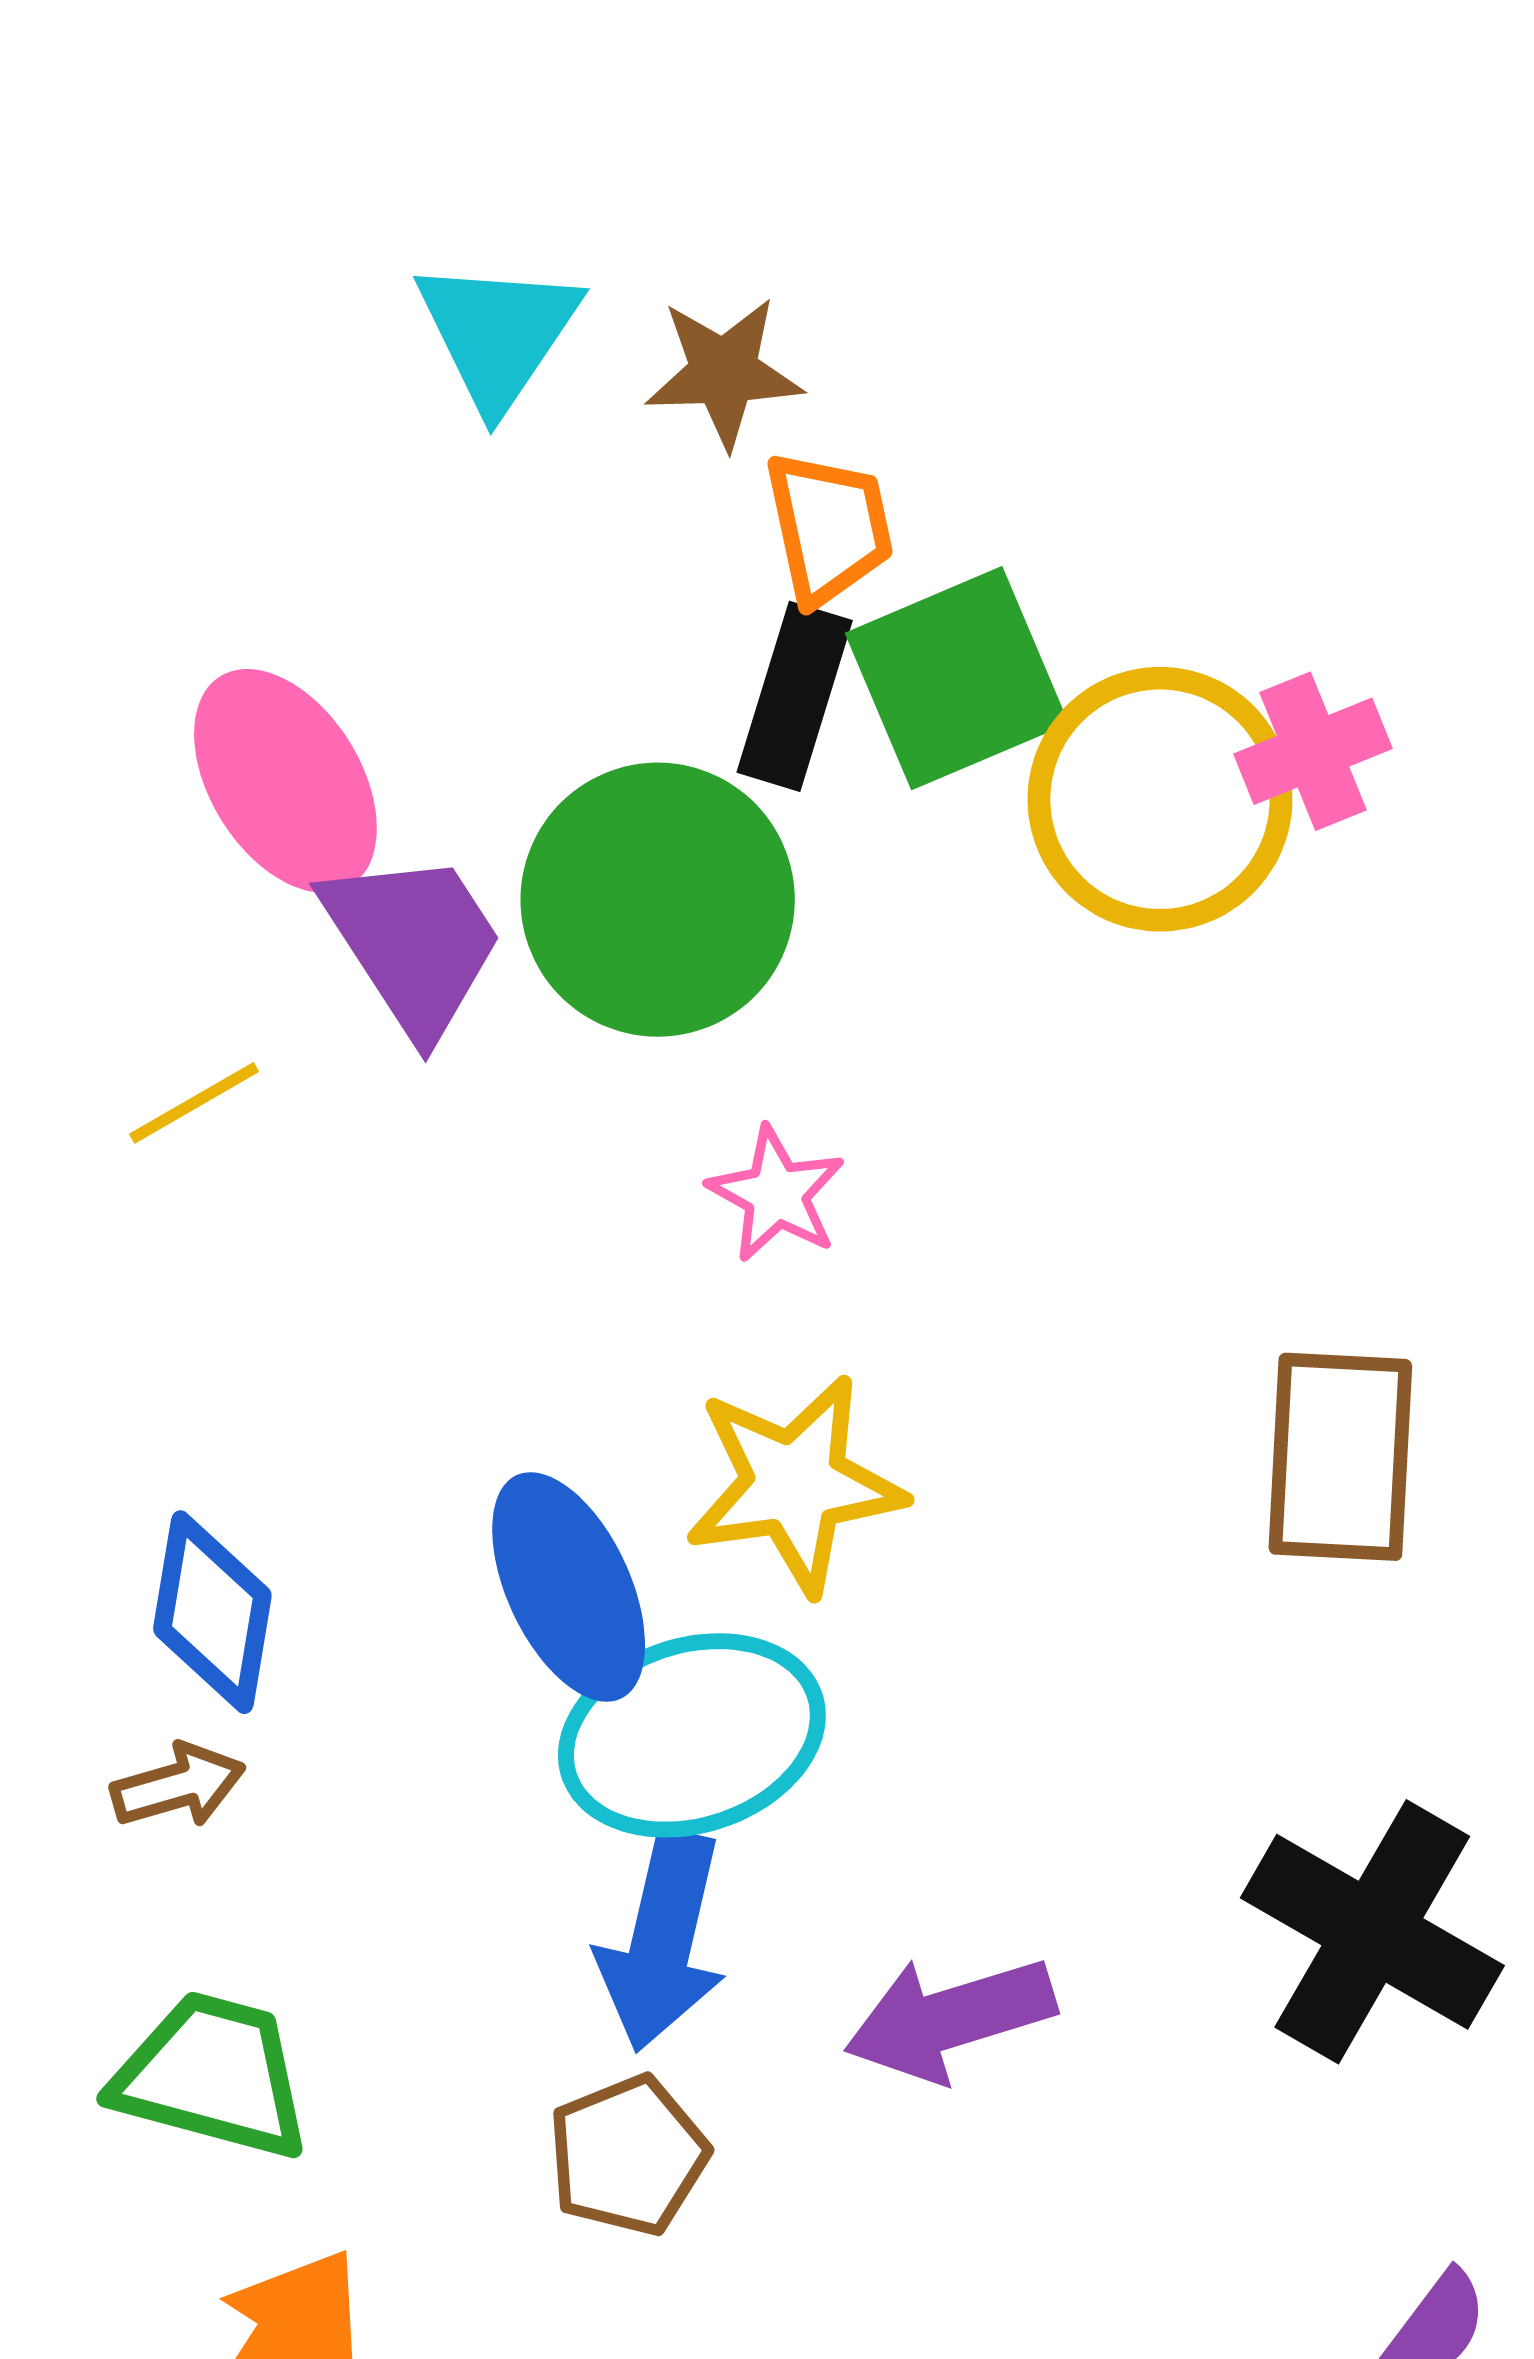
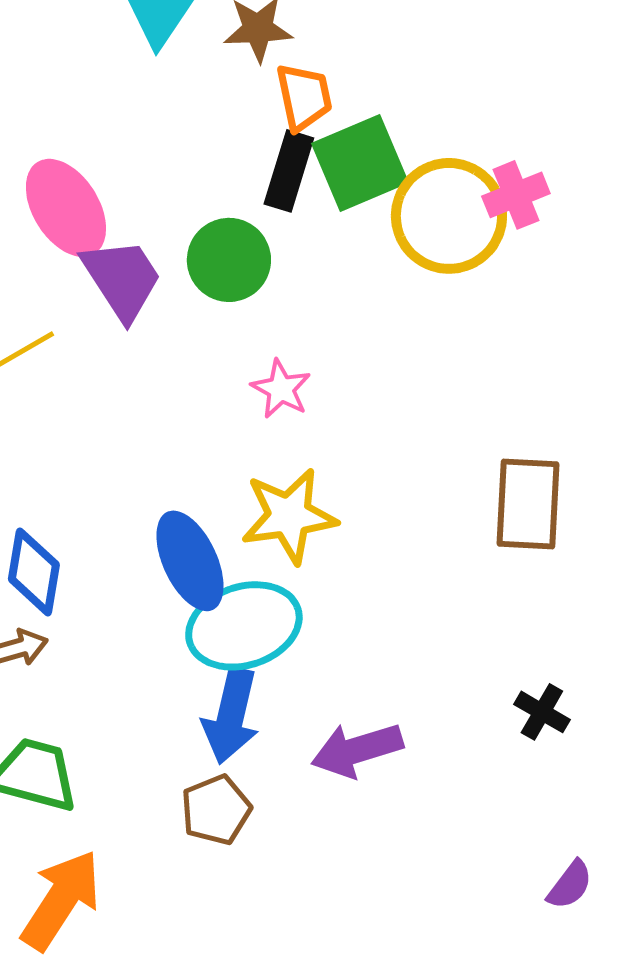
green circle: (658, 900) -> (229, 260), size x0.7
black cross: (1372, 1932) -> (542, 712), size x0.5

